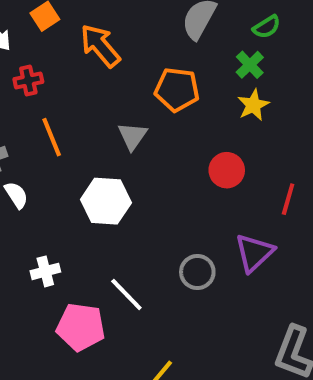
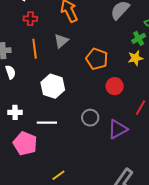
orange pentagon: (177, 90) -> (97, 59), moved
gray triangle: (133, 136) -> (61, 41), moved
gray circle: (197, 272) -> (90, 118), moved
white line: (126, 295) -> (47, 123), moved, turned -60

